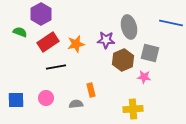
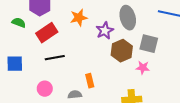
purple star: (106, 40) -> (105, 31), turned -30
orange star: (76, 44) -> (79, 18), moved
blue square: (16, 100) -> (15, 64), moved

